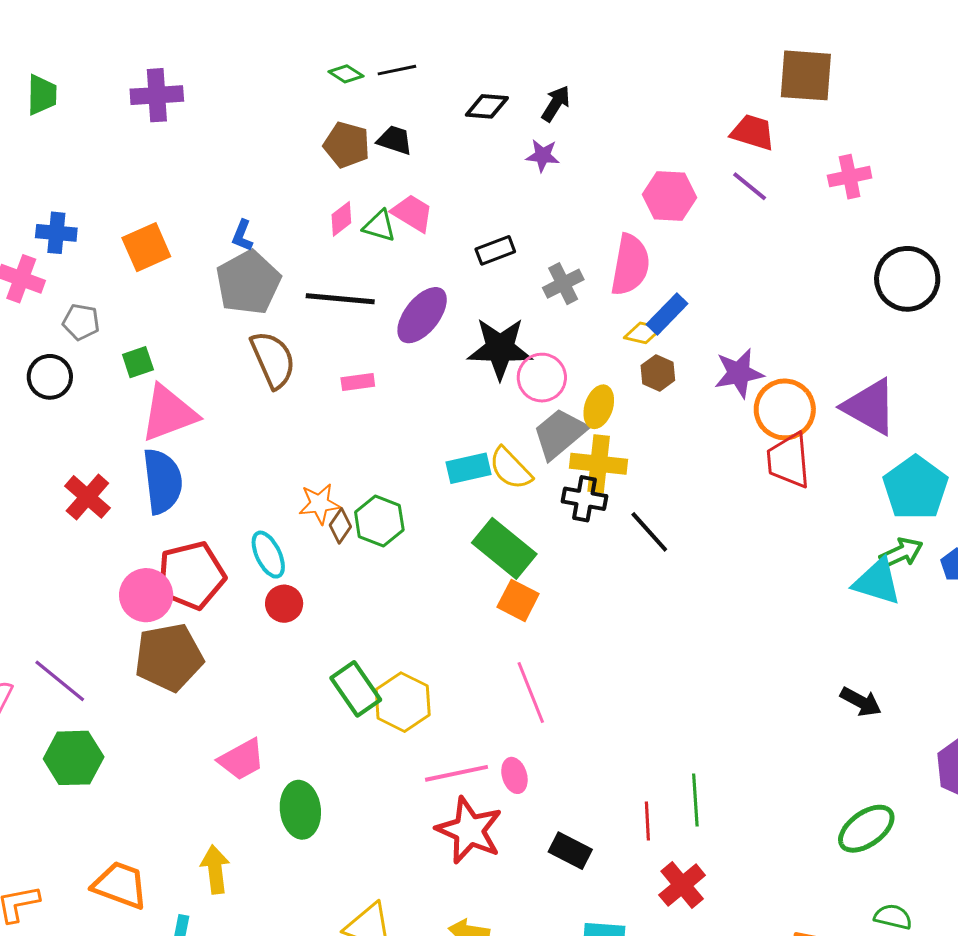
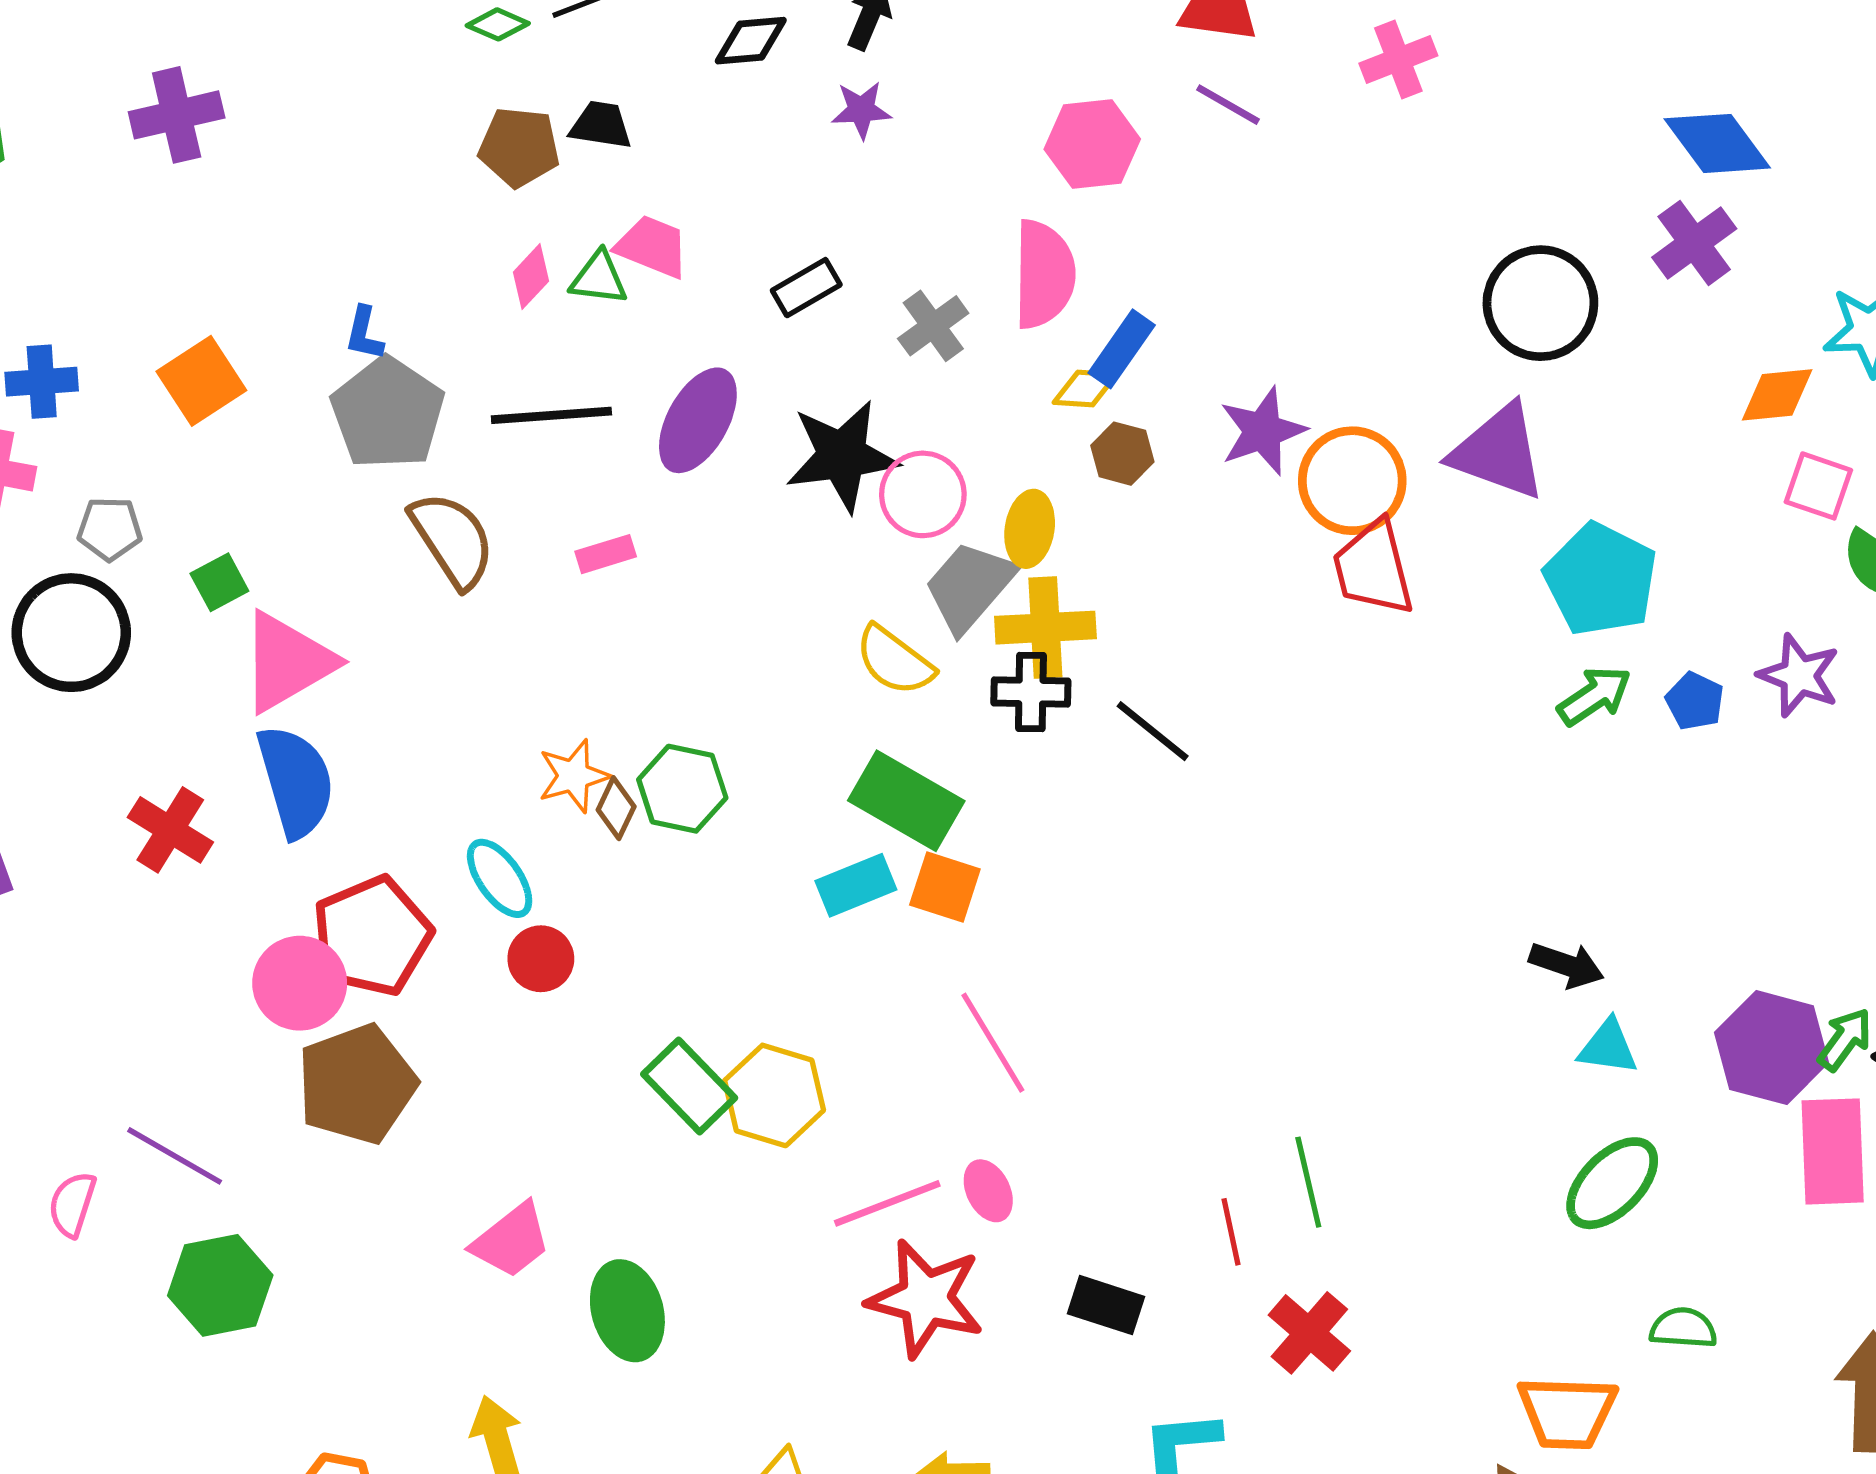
black circle: (907, 279) -> (1540, 303), moved
black circle: (50, 377) -> (71, 633), size x1.5
cyan rectangle: (469, 468) -> (856, 885), moved
cyan triangle: (877, 582) -> (1608, 1047), moved, size x0.7

